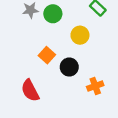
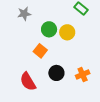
green circle: (53, 14) -> (49, 29), moved
black circle: (69, 67) -> (56, 73), moved

